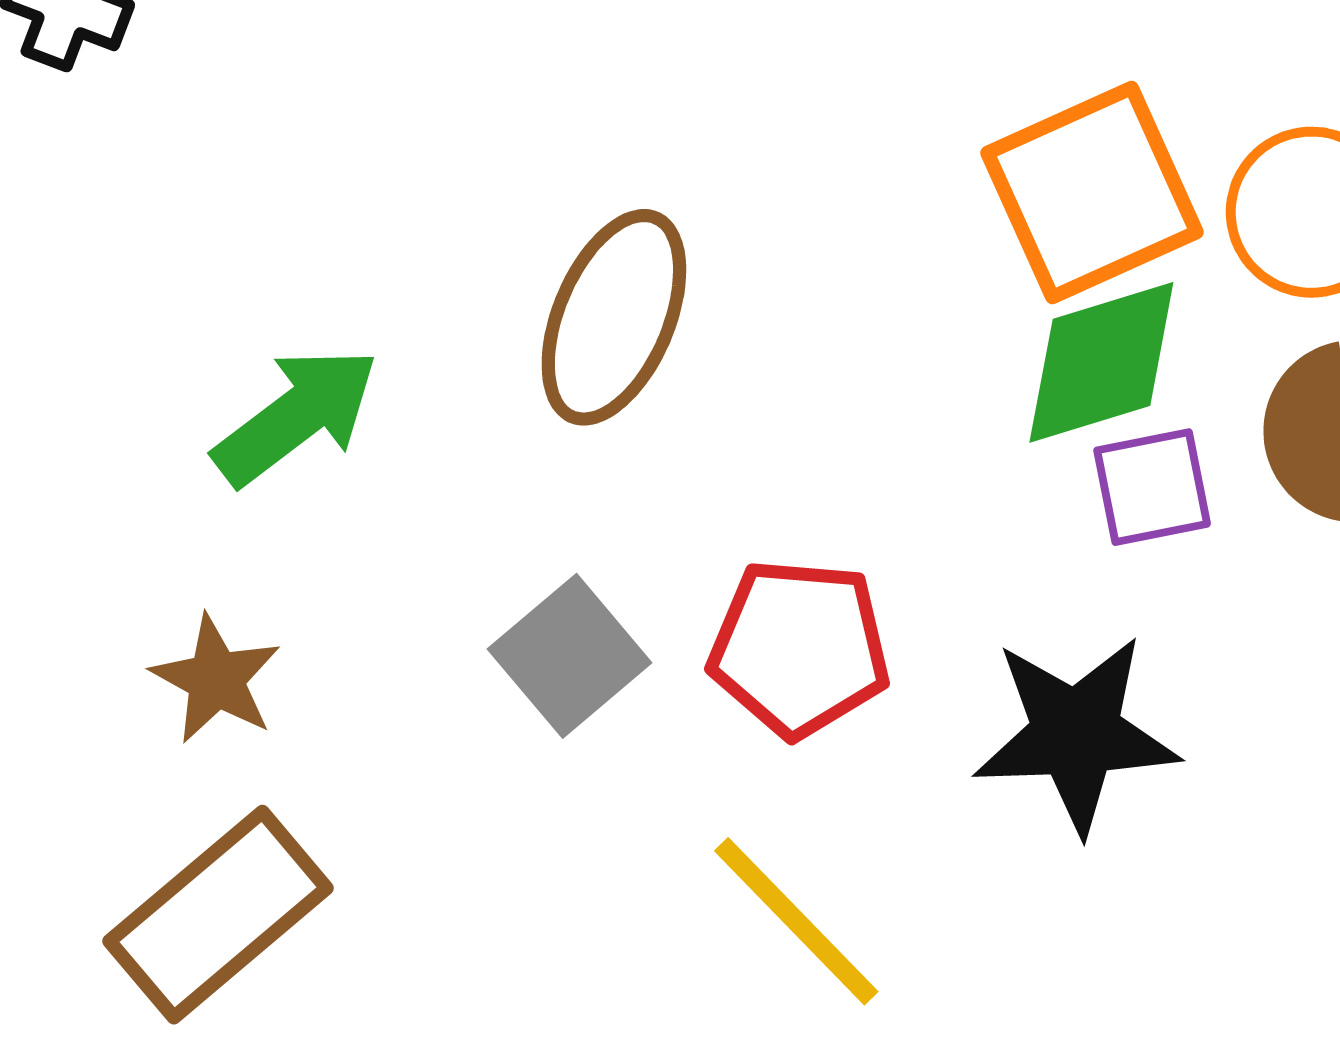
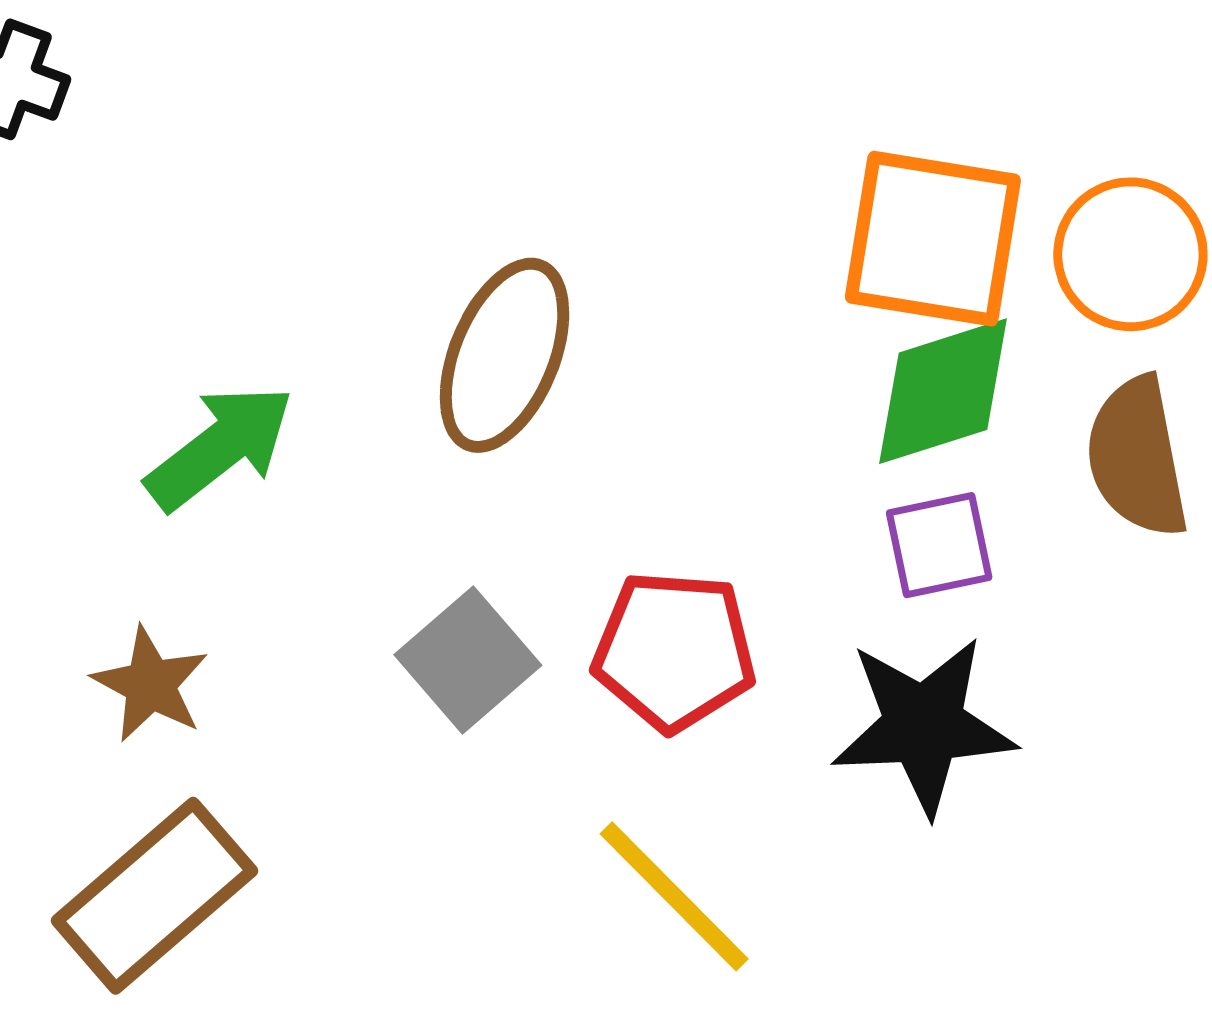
orange square: (1092, 193) -> (933, 239), turned 34
purple square: (1152, 487) -> (939, 545), moved

